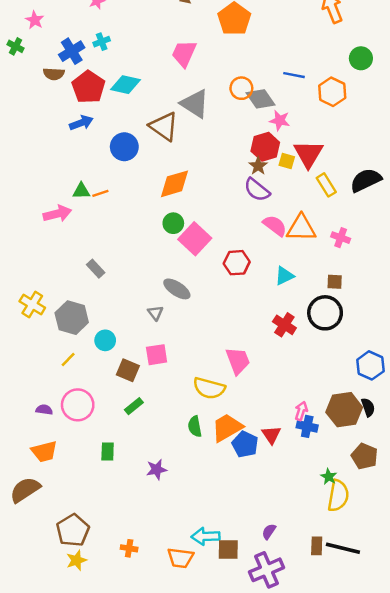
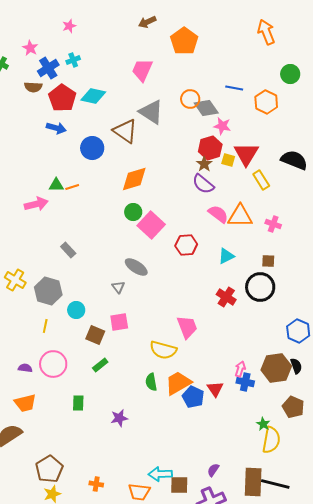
pink star: (35, 20) -> (30, 48), moved
blue arrow: (81, 123) -> (56, 128), turned 36
black semicircle: (366, 180) -> (294, 160), moved, turned 48
yellow line: (68, 359) -> (45, 326), turned -32
brown rectangle: (317, 546) -> (253, 482), size x1.8

